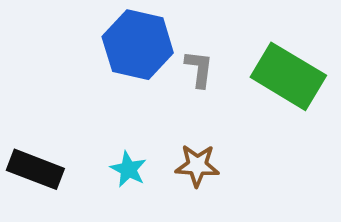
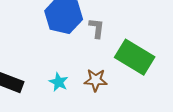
green rectangle: (288, 76) -> (135, 57), moved

